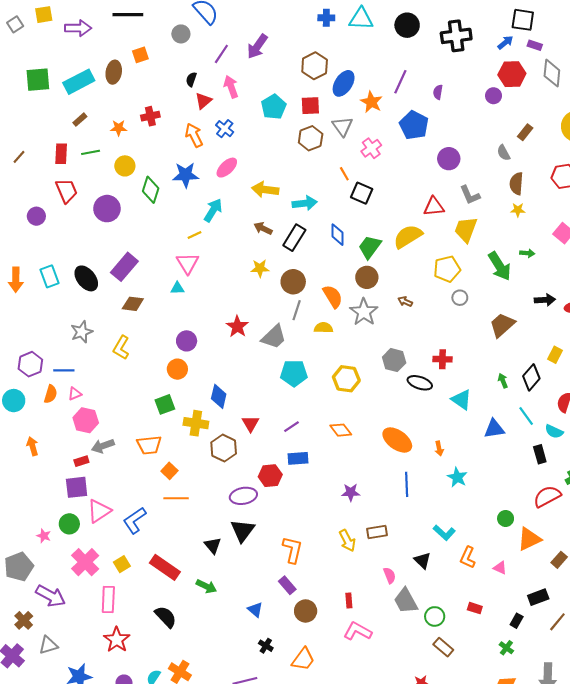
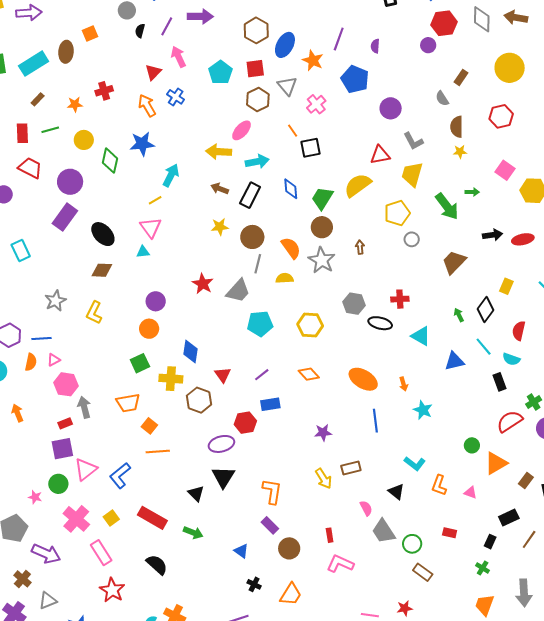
purple arrow: (257, 46) -> (200, 16), turned -120
black semicircle: (191, 79) -> (140, 31), moved
pink ellipse: (227, 168) -> (242, 130), moved
red trapezoid: (66, 191) -> (30, 168), turned -35
black square: (362, 193) -> (311, 148), turned -30
purple rectangle: (124, 267) -> (65, 217), moved
black ellipse: (86, 278) -> (103, 234), moved
brown arrow: (405, 301) -> (360, 247), turned 64
gray arrow: (103, 446) -> (84, 407), turned 100
pink rectangle: (108, 600) -> (101, 553), turned -30

